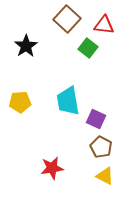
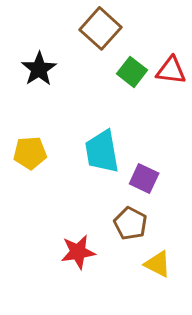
red triangle: (104, 25) -> (171, 70), moved
brown pentagon: (101, 147) -> (131, 224), moved

